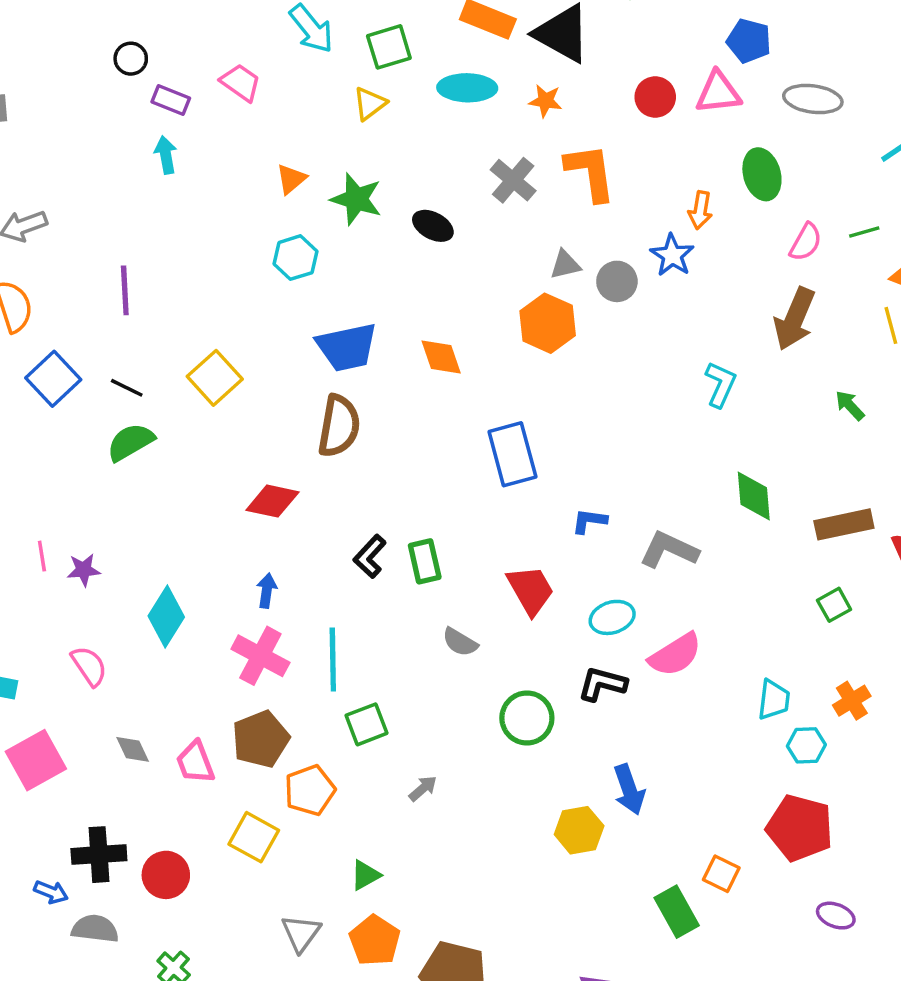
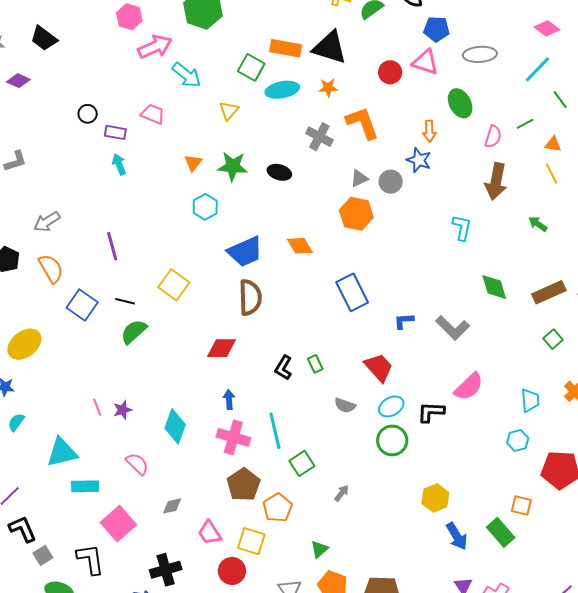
green square: (389, 47) -> (251, 67), moved, turned -32
pink triangle: (718, 93) -> (425, 62), turned 36
gray L-shape: (669, 550) -> (453, 328), turned -148
green rectangle: (425, 561) -> (315, 364), size x0.7
cyan ellipse: (612, 617) -> (391, 406), moved
cyan hexagon: (806, 745) -> (518, 441), moved
gray diamond: (133, 749) -> (172, 506), turned -65
pink trapezoid: (195, 762) -> (210, 533), moved
blue arrow: (629, 790) -> (457, 536), moved
red circle: (166, 875) -> (232, 571), moved

